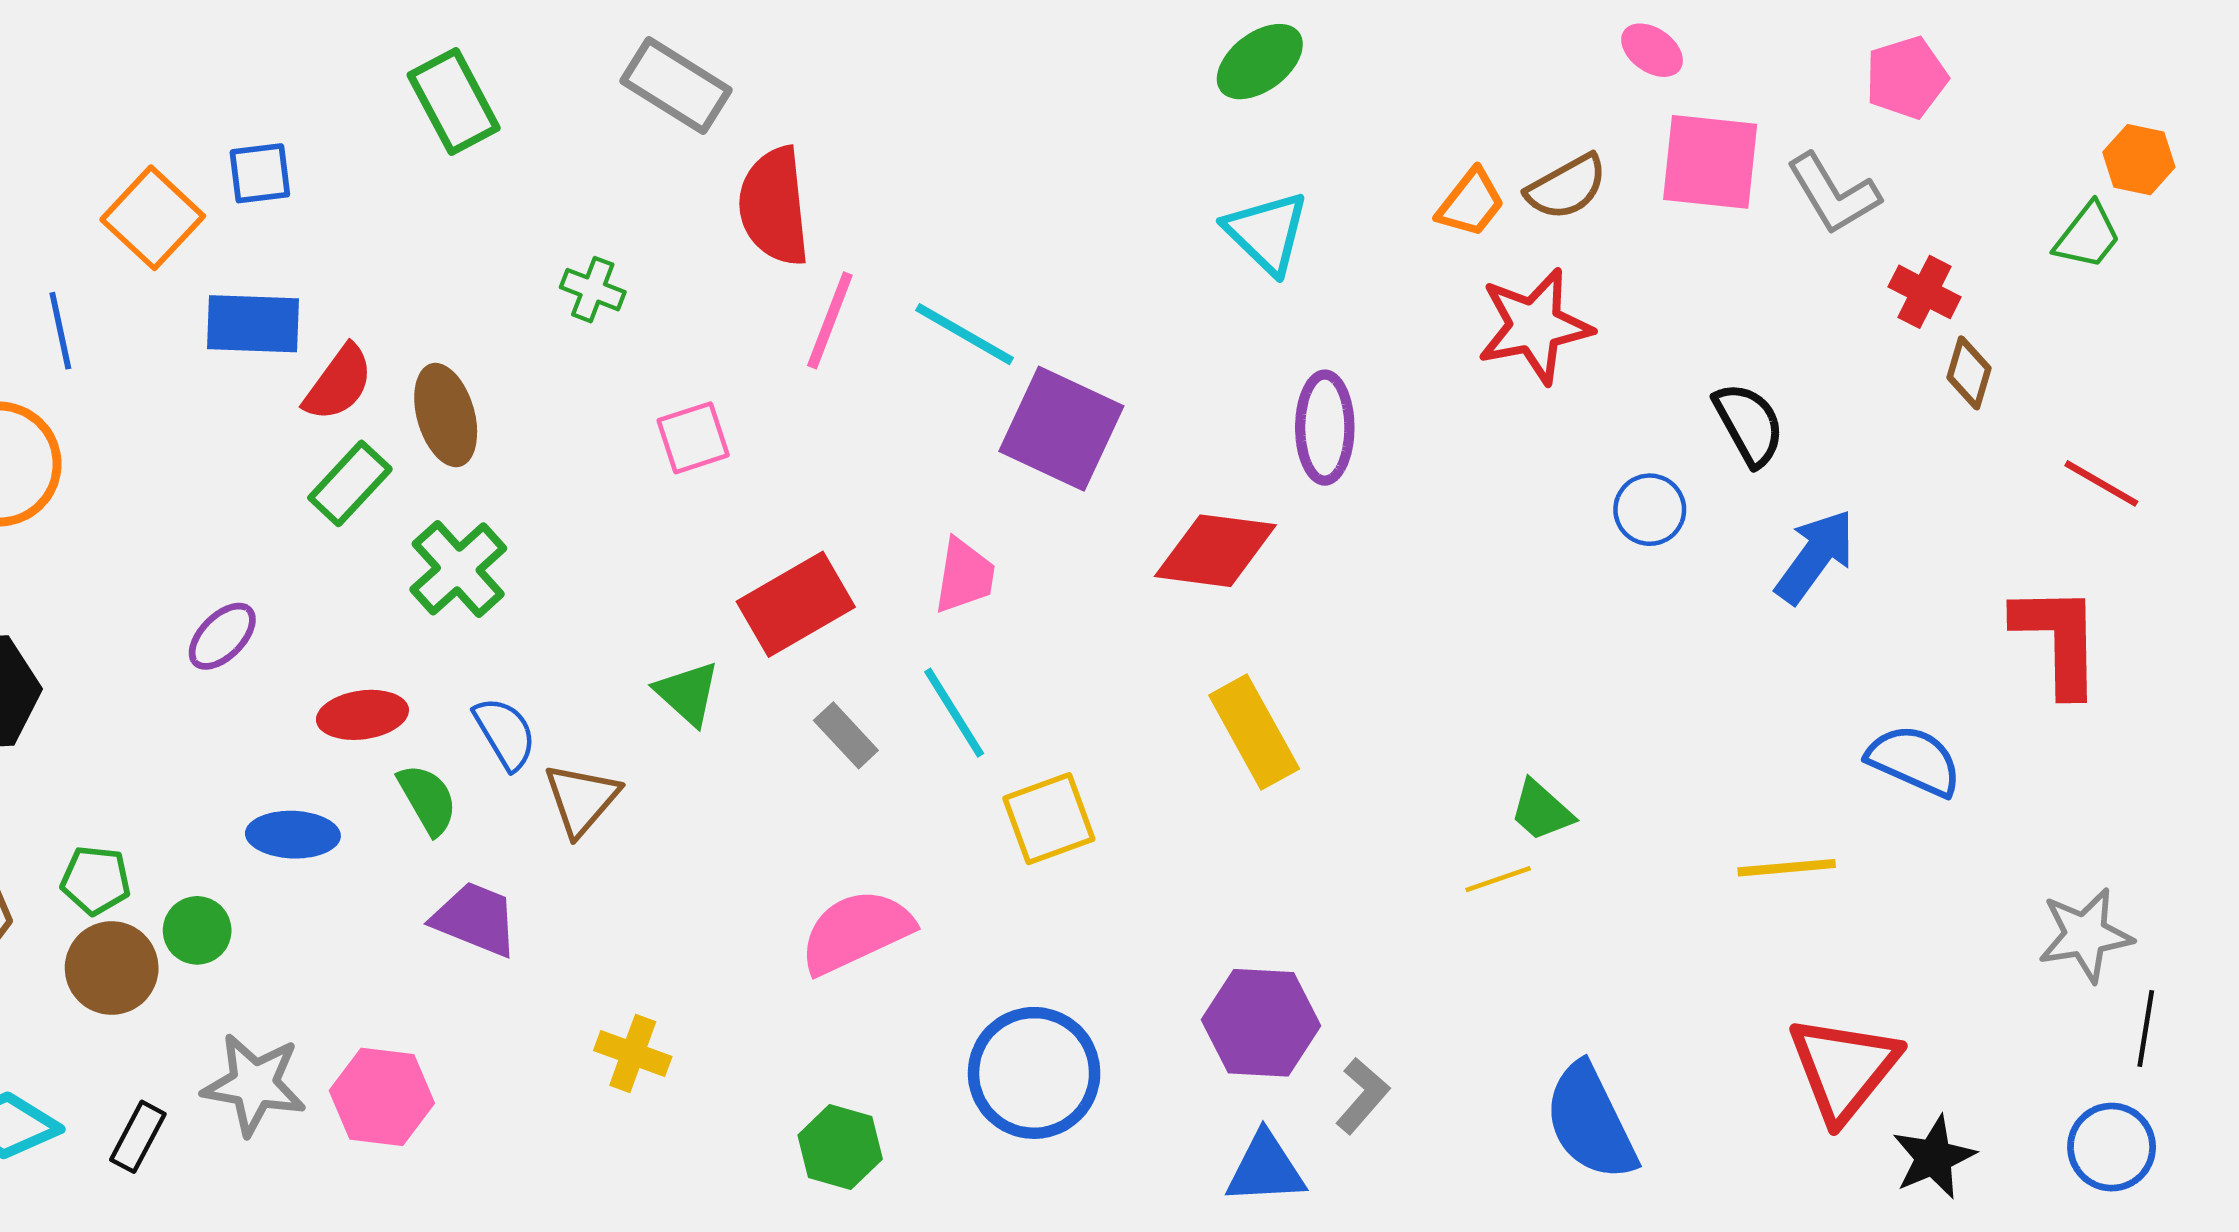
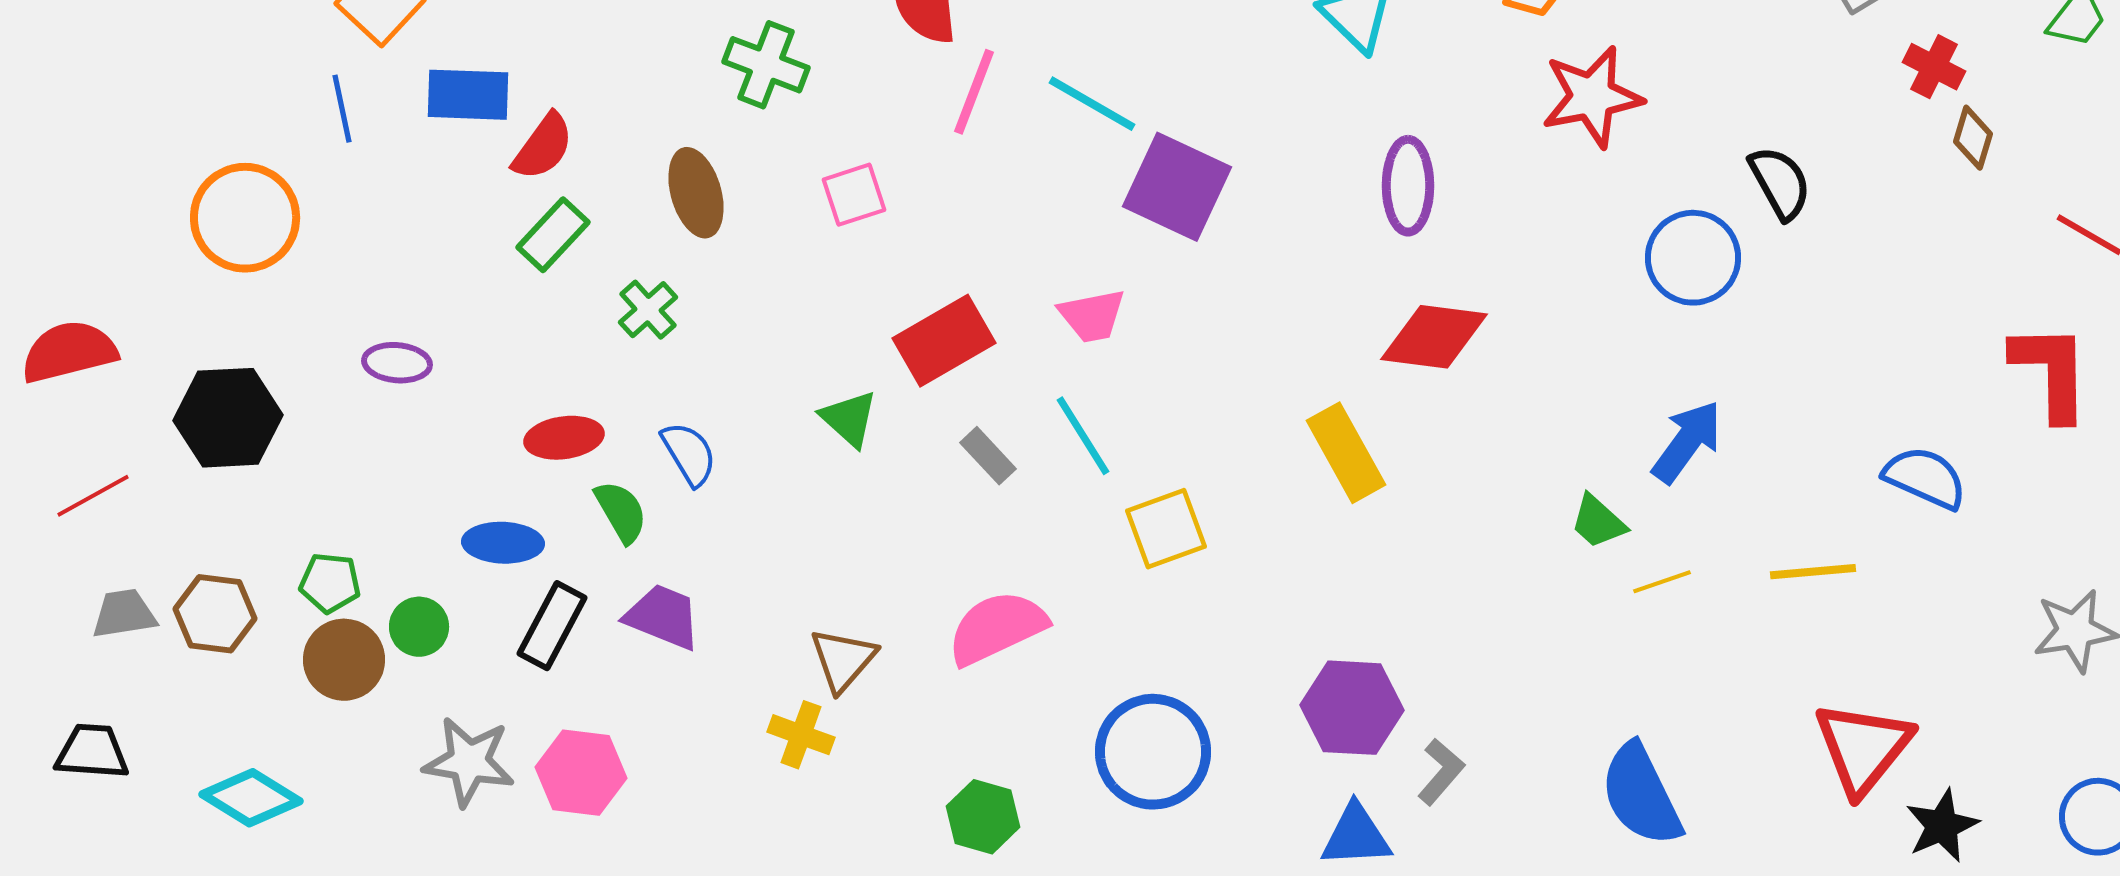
green cross: (593, 290) -> (766, 65), size x1.5
blue line: (60, 331) -> (342, 109), moved
brown ellipse: (446, 415) -> (696, 193), moved
blue circle: (1650, 510) -> (1693, 258), size x1.5
red diamond: (1215, 551) -> (1434, 337), moved
blue arrow: (1815, 556) -> (1687, 442), moved
green cross: (458, 569) -> (648, 310), size x0.7
pink trapezoid: (964, 576) -> (1092, 316), turned 70
purple ellipse: (222, 636) -> (397, 363), moved, turned 50
brown triangle: (581, 799) -> (843, 660), moved
yellow line: (1498, 879) -> (1662, 582), moved
black rectangle: (138, 1137) -> (552, 626), moved, size x1.4

